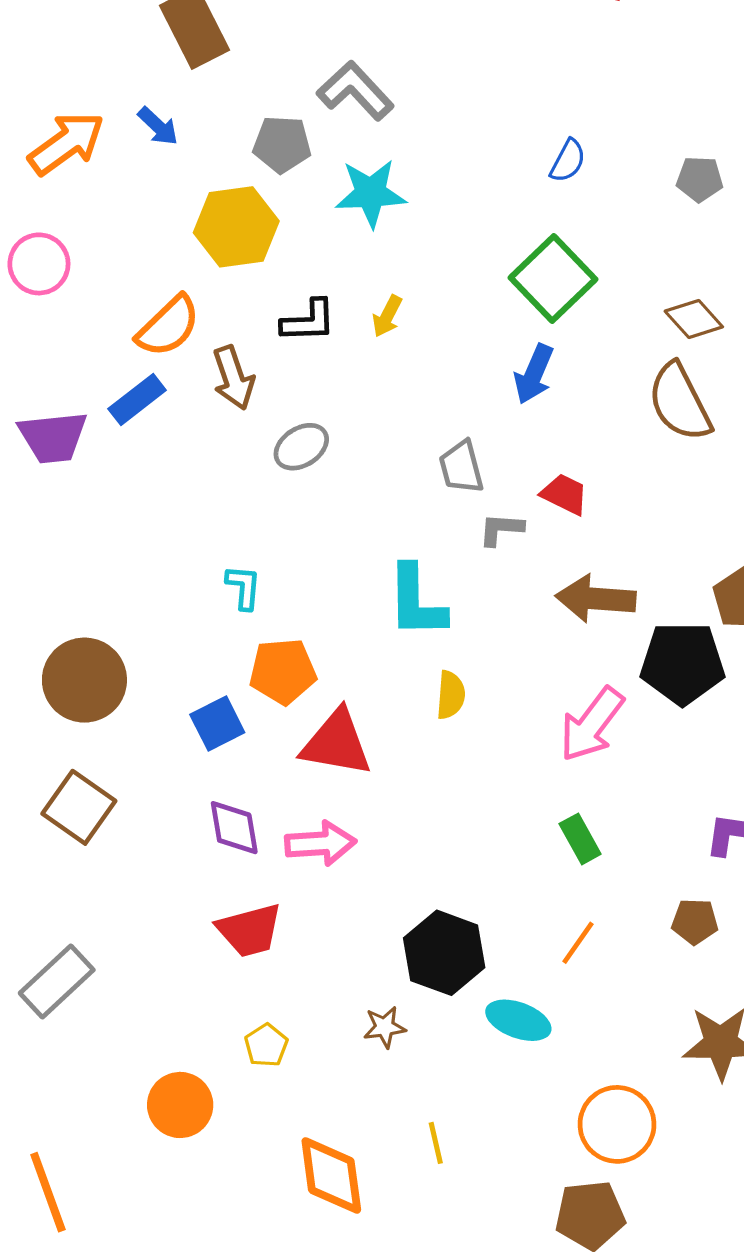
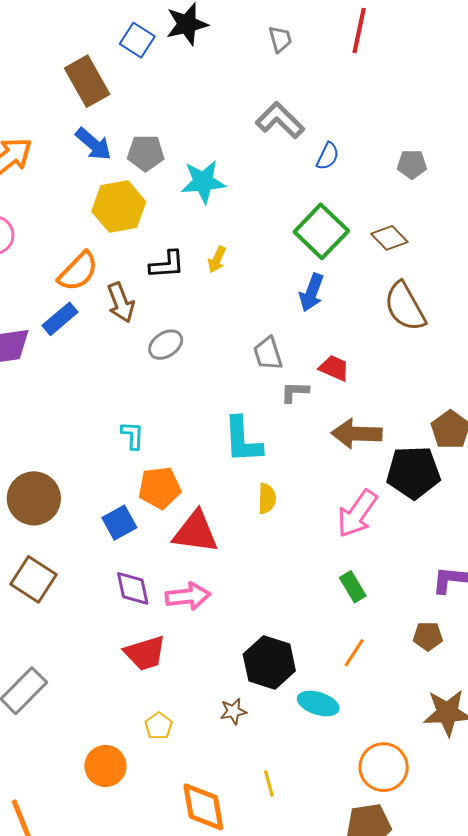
gray L-shape: (355, 91) -> (280, 120), moved
blue arrow: (158, 126) -> (93, 144), moved, size x1.4
brown diamond: (694, 319) -> (389, 238), moved

